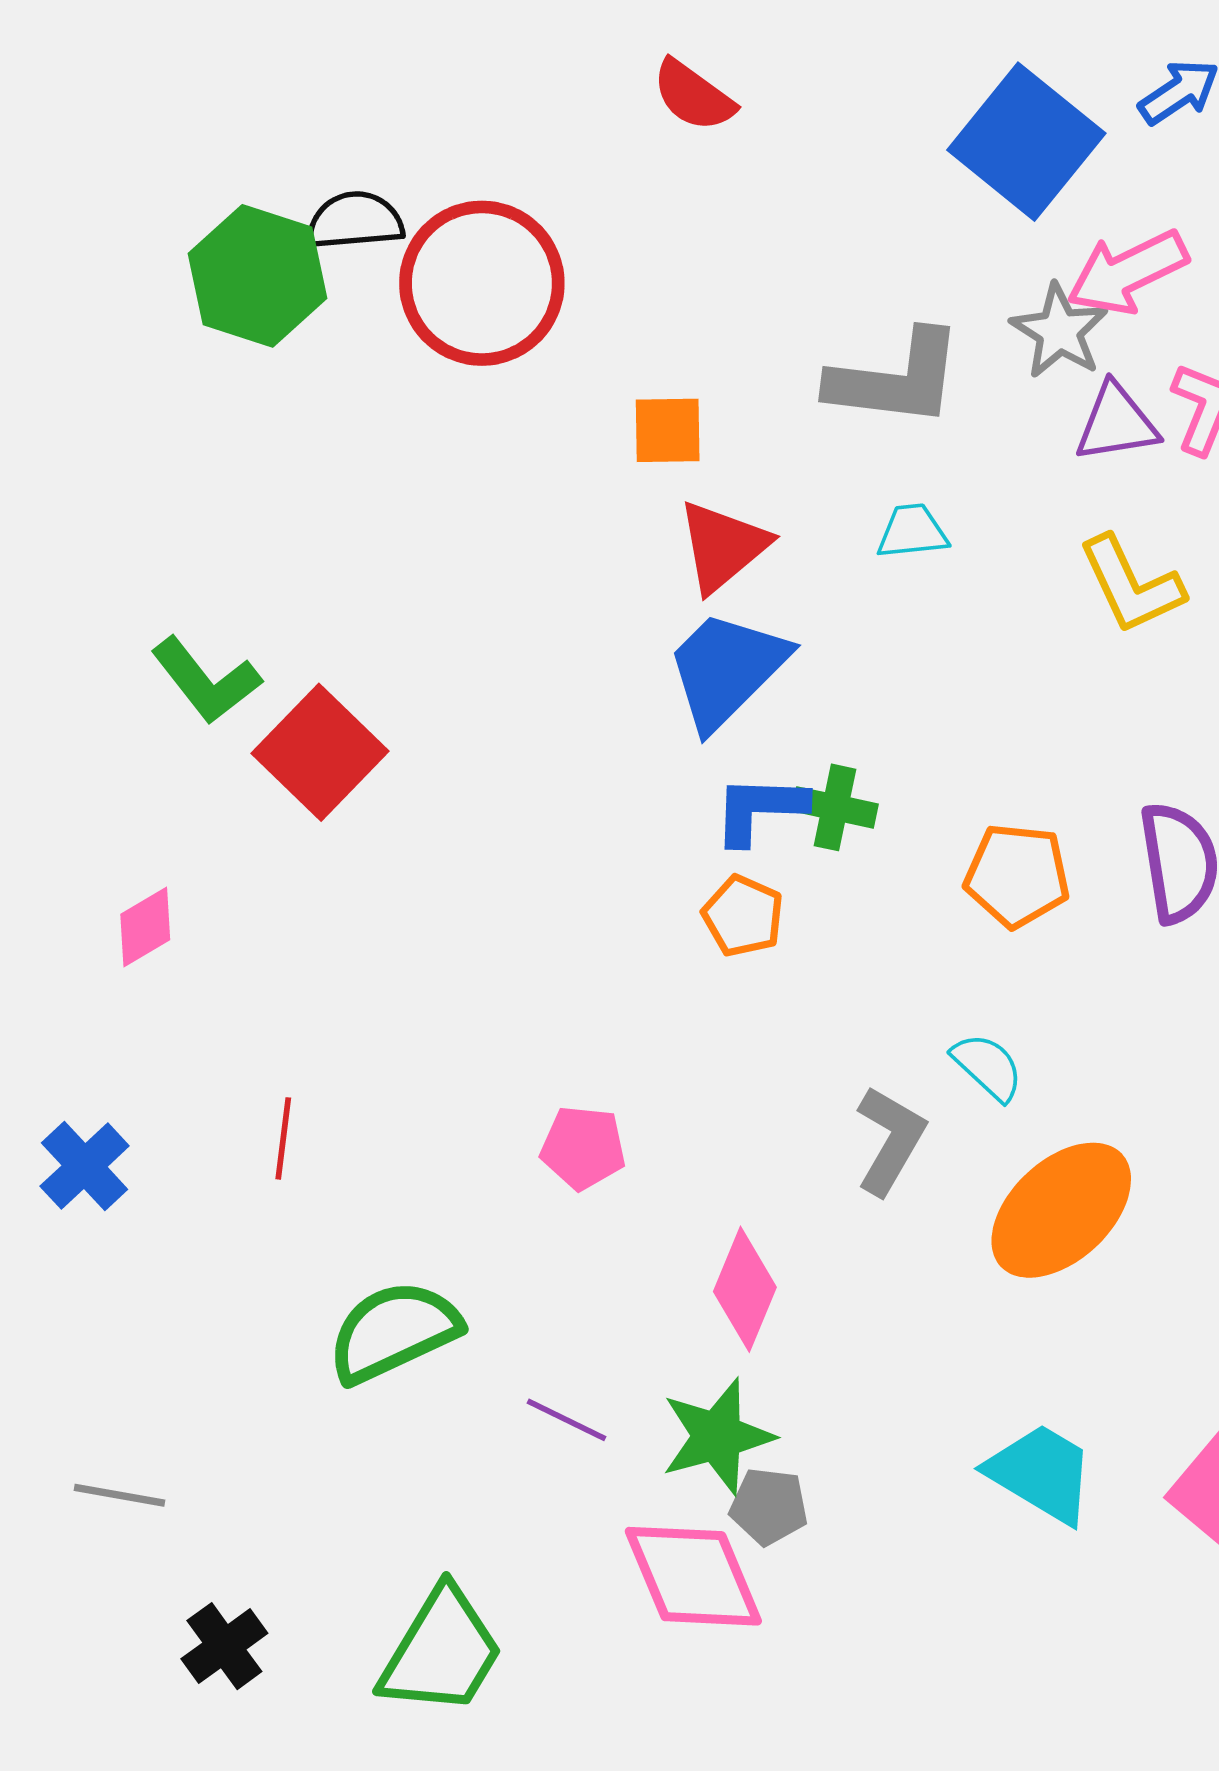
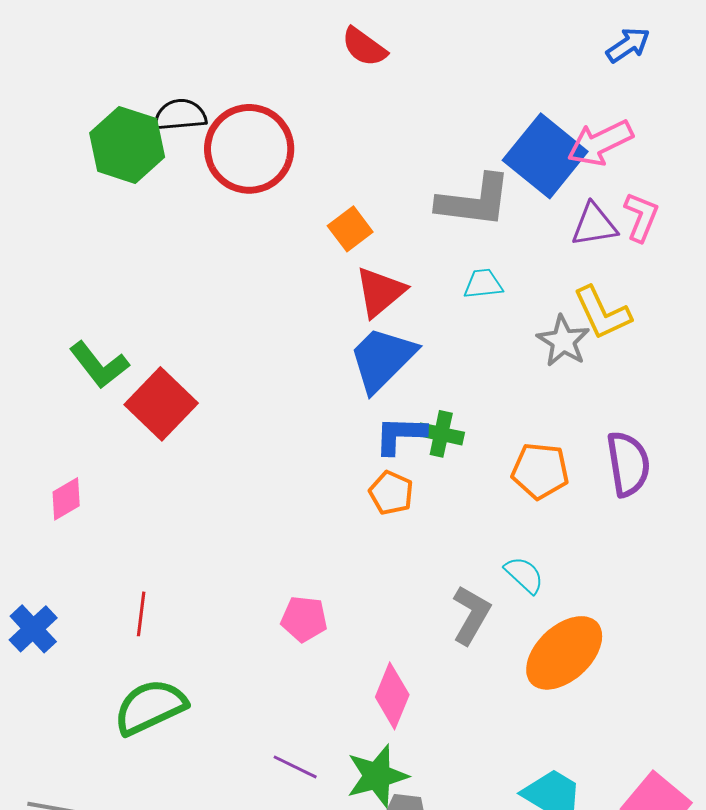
blue square: (1026, 142) -> (545, 156), moved
gray star: (1059, 331) -> (563, 341), moved
orange square: (668, 430) -> (350, 229), turned -36
green semicircle: (394, 1332) -> (150, 707), moved

